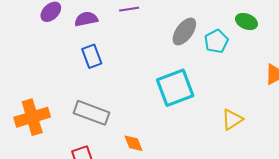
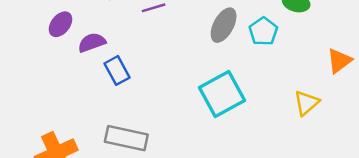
purple semicircle: (86, 19) -> (92, 43), moved
yellow triangle: (232, 119) -> (306, 103), moved

